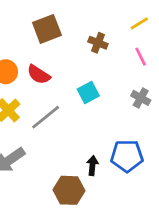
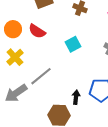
gray line: (46, 117) -> (41, 76), moved

